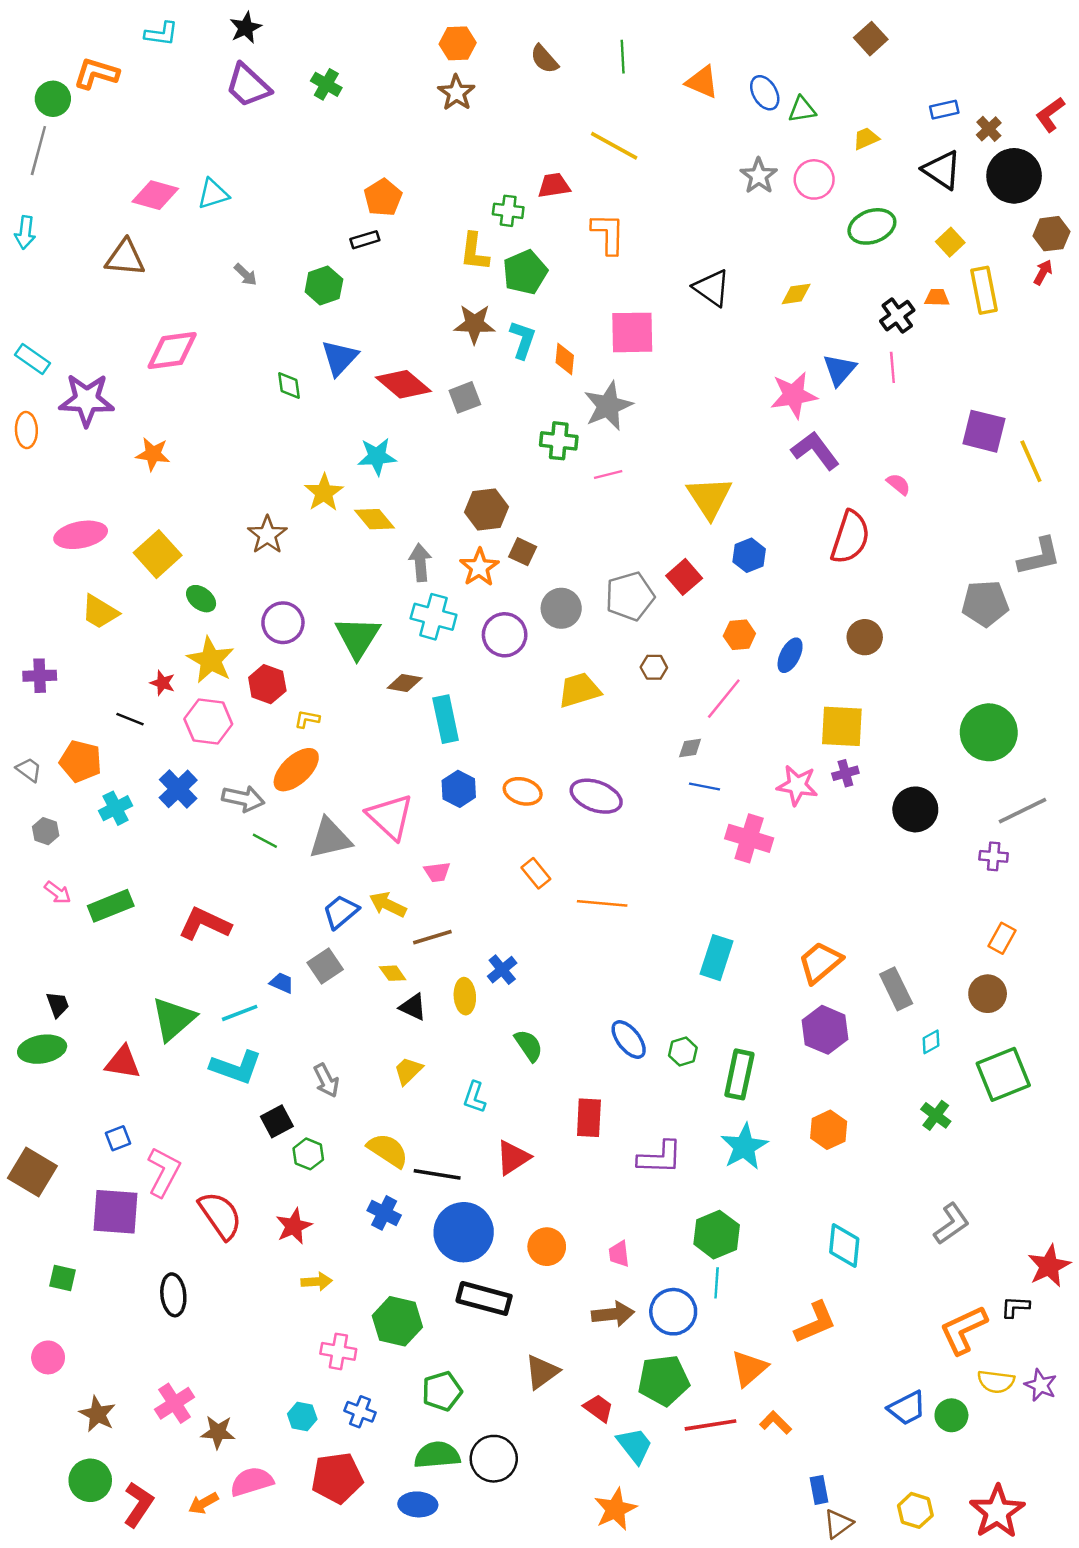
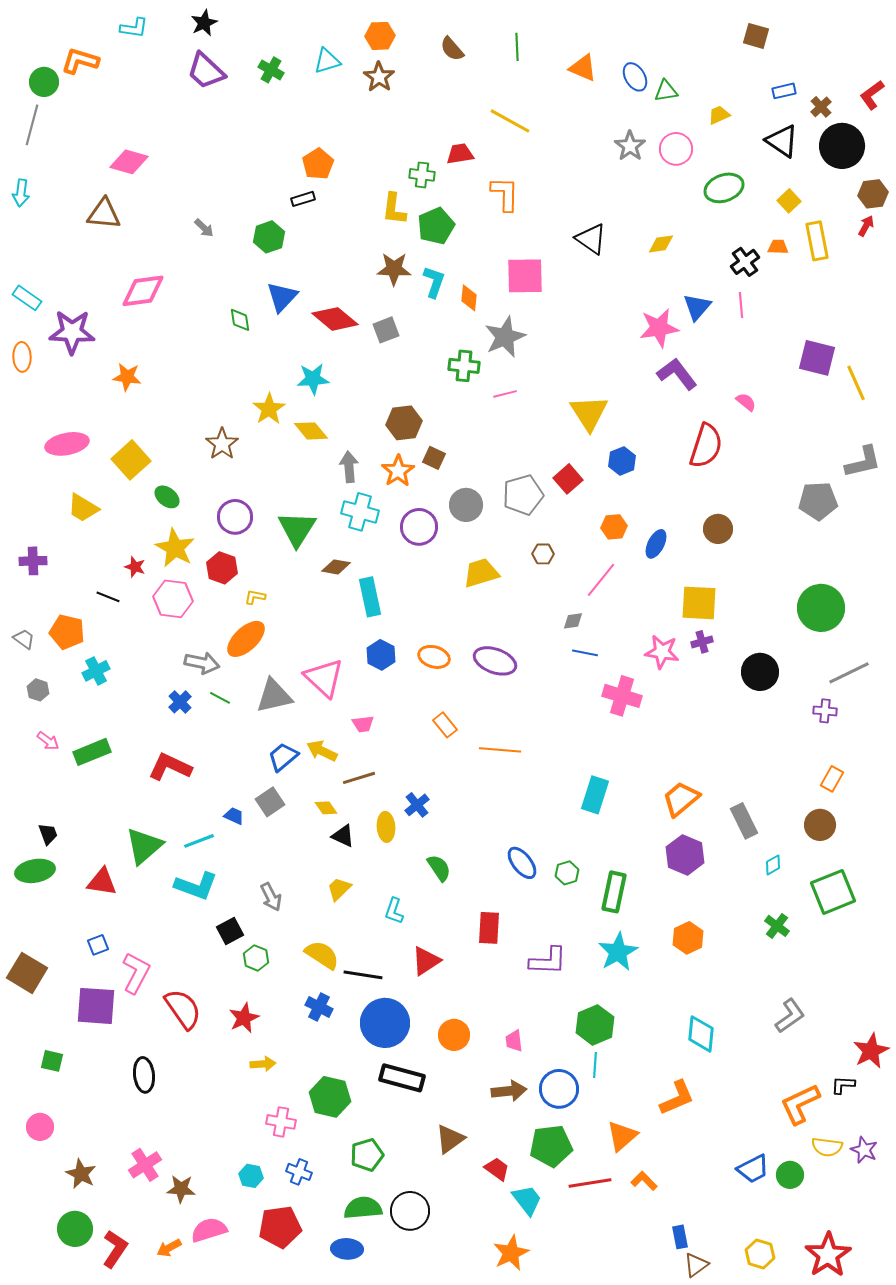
brown square: (871, 39) -> (756, 36), moved, turned -32
cyan triangle: (213, 194) -> (327, 61), moved
blue cross: (178, 789) -> (180, 702), moved, size x0.7

